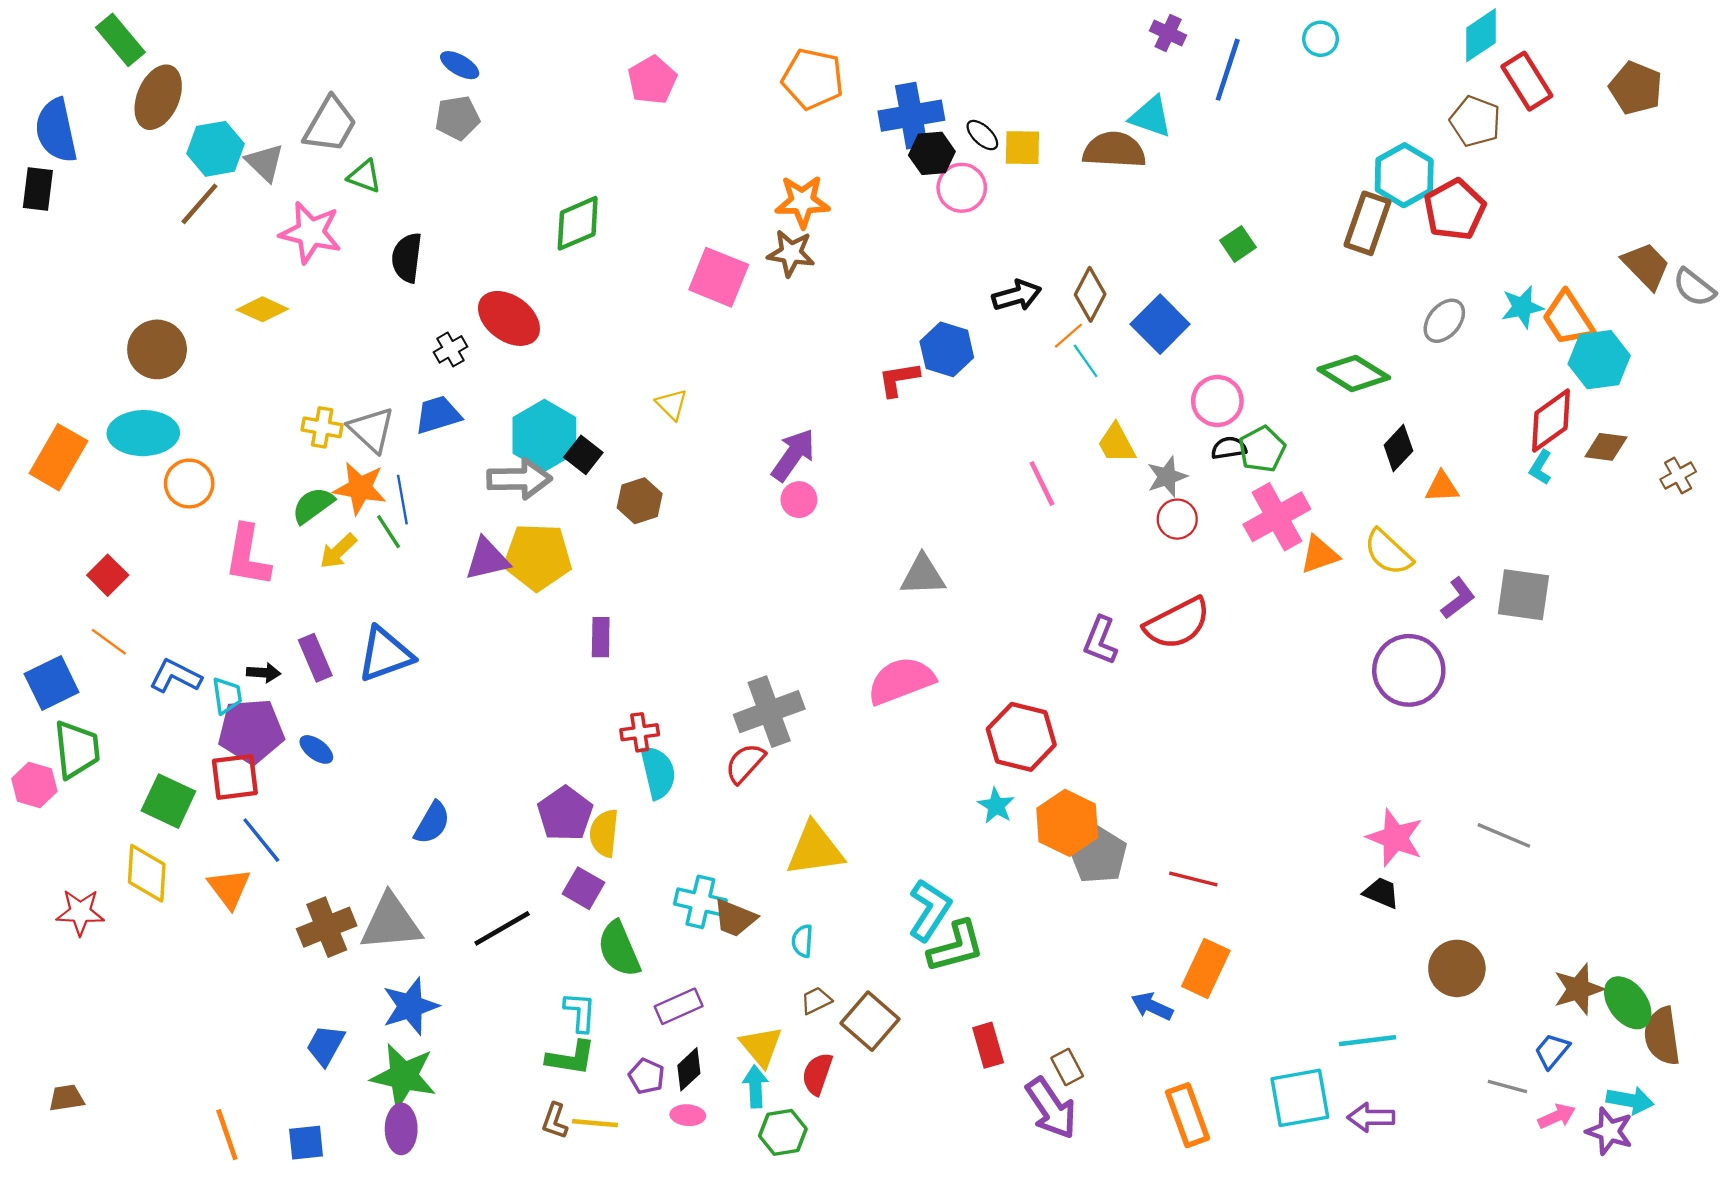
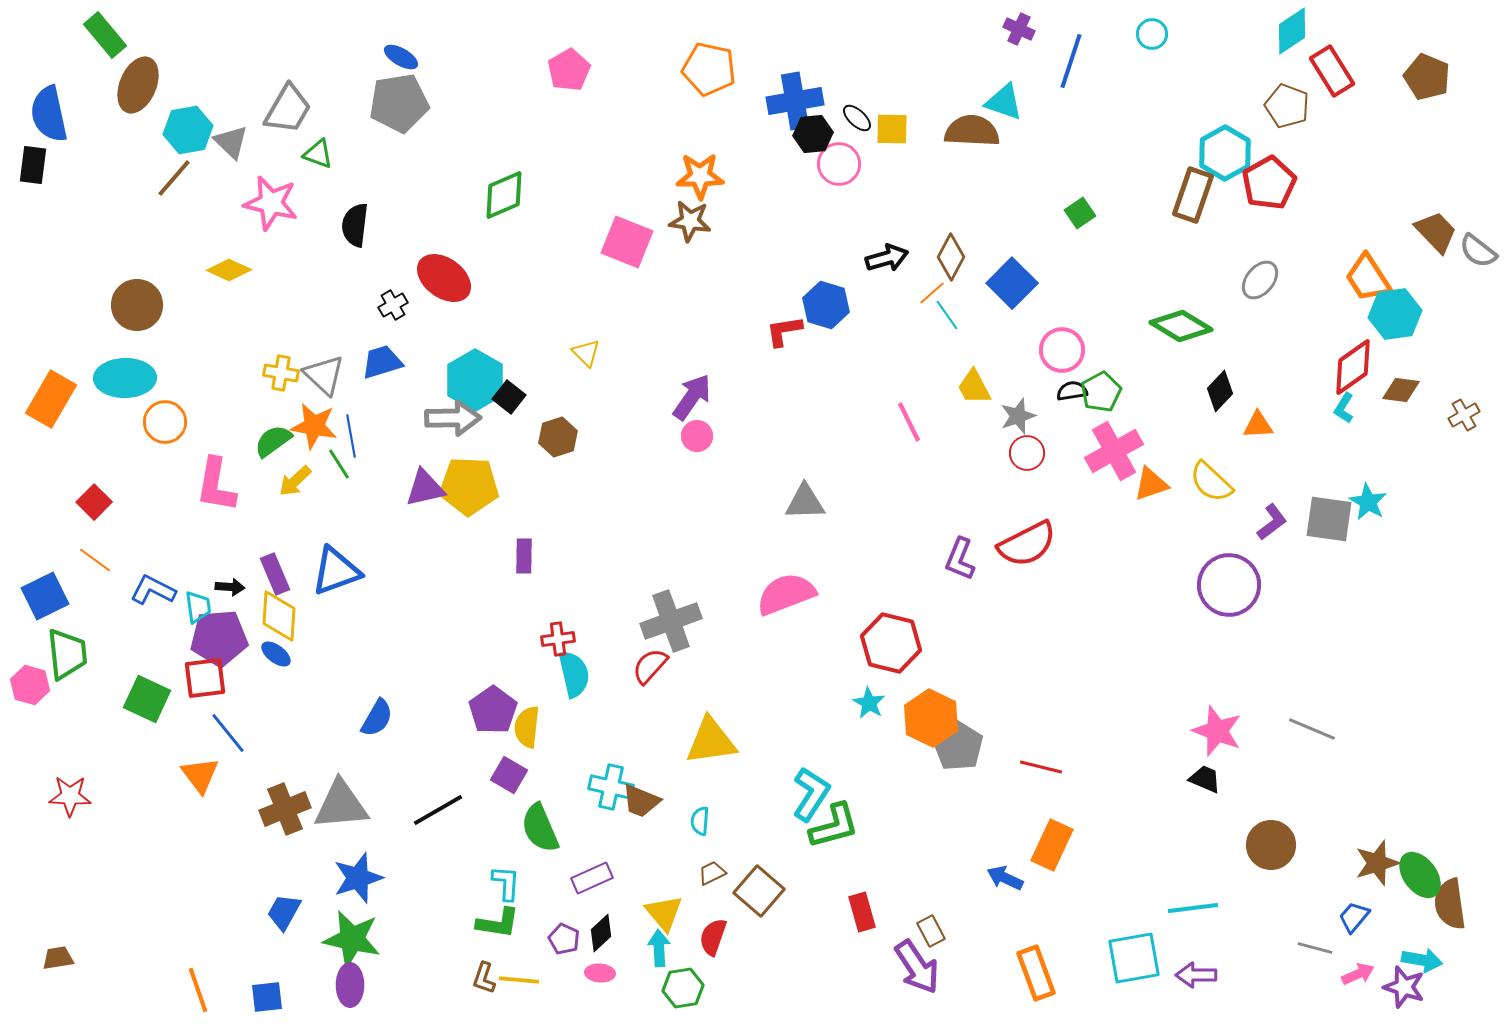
gray pentagon: (457, 118) -> (399, 103), size x1.5
cyan star: (1522, 307) -> (1368, 502), moved, turned -30
yellow diamond: (147, 873) -> (279, 616), moved

